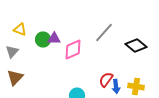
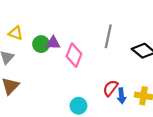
gray line: (104, 32) -> (108, 36), turned -30
pink diamond: (73, 50) -> (74, 55), turned -45

